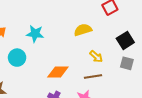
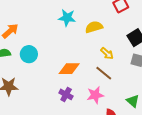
cyan star: (35, 34) -> (67, 18), moved
brown line: (93, 77) -> (104, 73), turned 48

